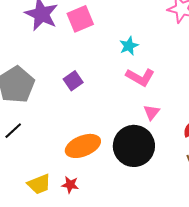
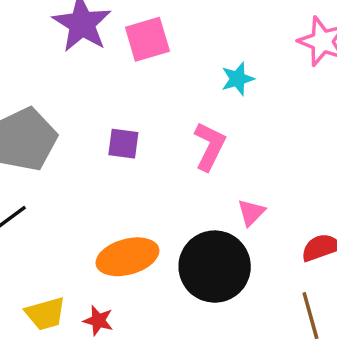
cyan star: (129, 46) -> (238, 79), moved
pink L-shape: (140, 77) -> (210, 146), moved, turned -100
purple square: (73, 81) -> (123, 144), turned 36

